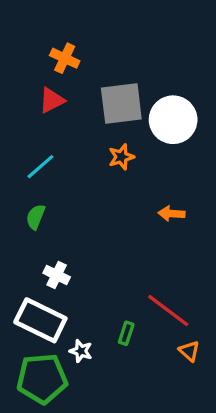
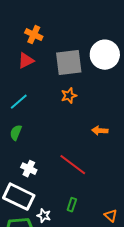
white circle: (173, 120) -> (105, 55), moved
red line: (168, 311) -> (73, 165), moved

